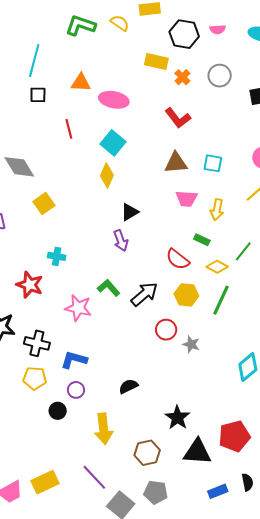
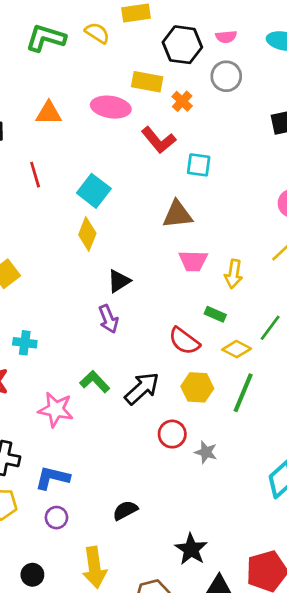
gray circle: (220, 76) -> (226, 76), moved
pink ellipse: (114, 100) -> (111, 107), moved
red L-shape: (178, 118) -> (159, 140), moved
cyan square: (213, 163) -> (199, 165), moved
black circle: (58, 411) -> (32, 575), moved

